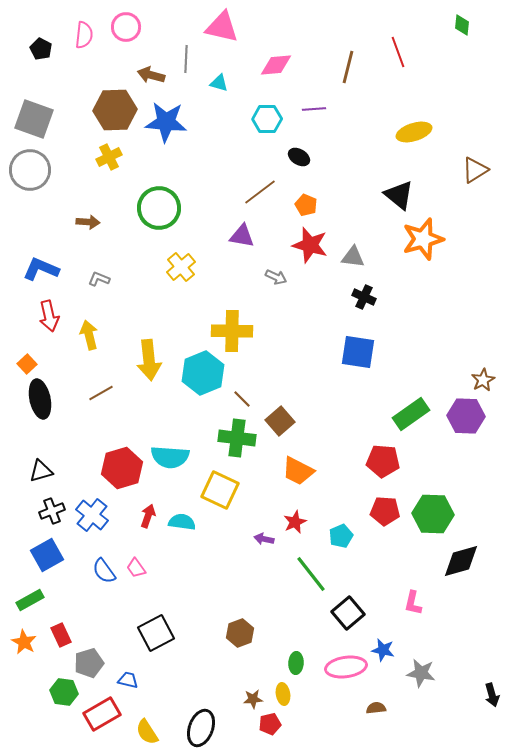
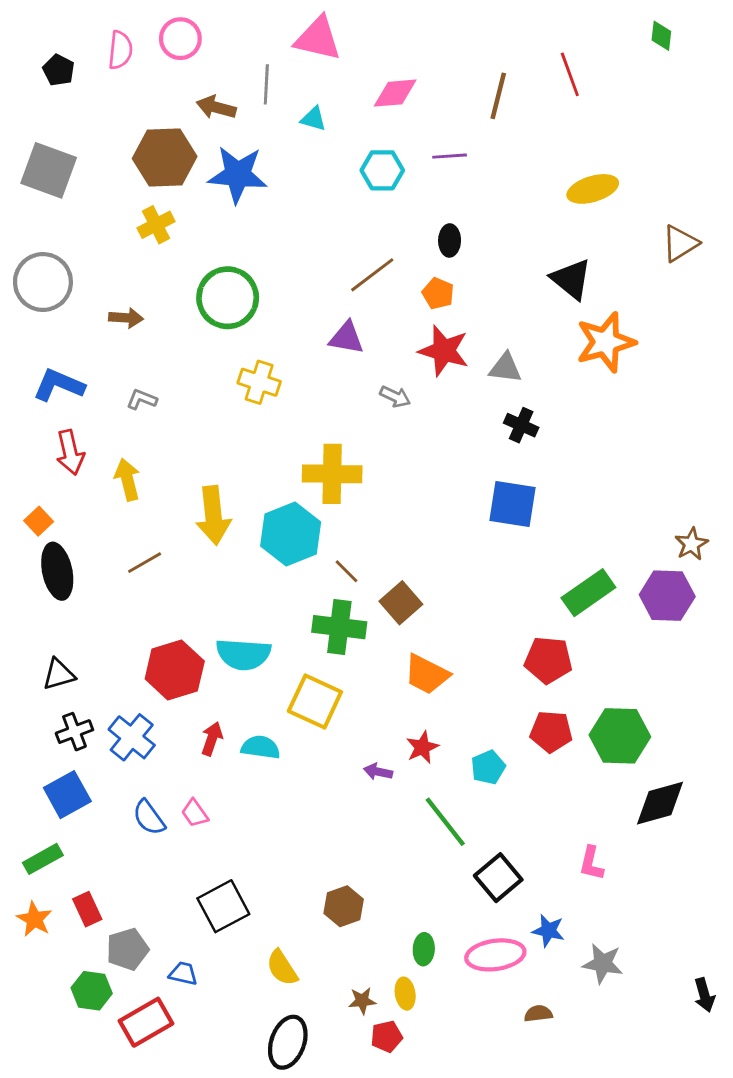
black ellipse: (299, 157) -> (450, 240), moved, turned 60
gray circle: (30, 170) -> (43, 282), moved
yellow cross: (181, 267) -> (259, 382), turned -32
yellow semicircle: (147, 732) -> (282, 968), moved

